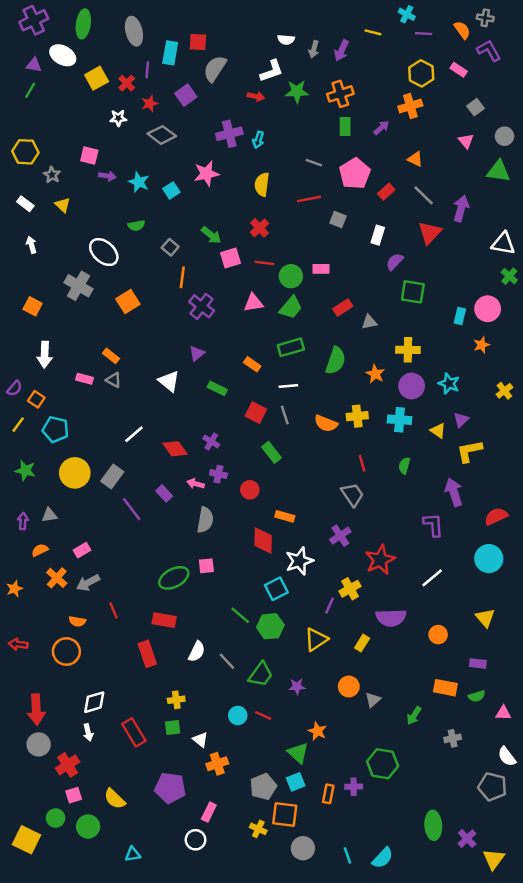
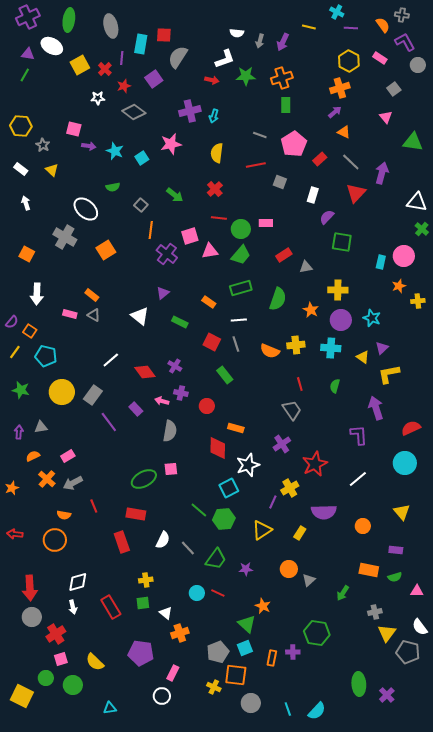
purple arrow: (381, 128) -> (335, 112), moved
gray circle: (504, 136) -> (418, 65), moved
pink square: (231, 258) -> (190, 236), moved
yellow cross: (504, 391) -> (418, 301), moved, turned 32
yellow triangle: (494, 859) -> (387, 633), moved

